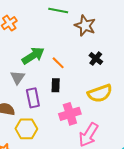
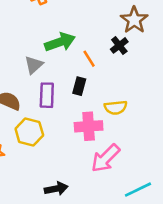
black cross: (96, 59) -> (119, 45), moved
yellow semicircle: (100, 93) -> (116, 107), moved, size x0.7

